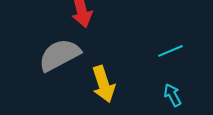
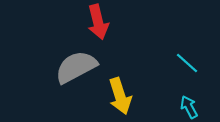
cyan line: (170, 51) -> (187, 63), turned 65

